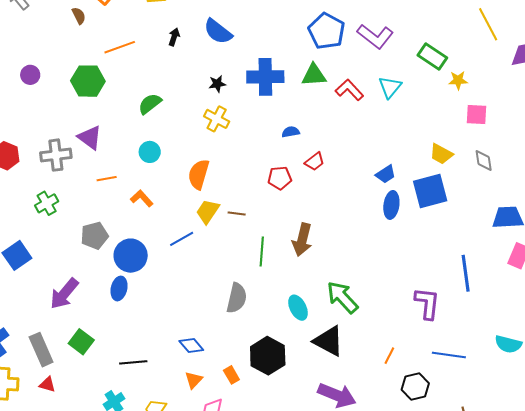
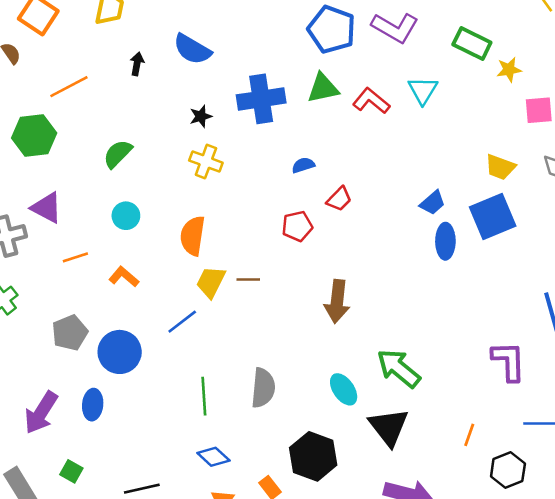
green line: (262, 251) -> (204, 396), moved
blue ellipse: (119, 288) -> (93, 405), moved
black triangle: (329, 341) -> (389, 427), turned 32
green square: (81, 342) -> (71, 471), size x0.7

